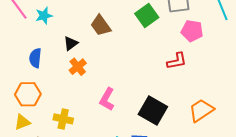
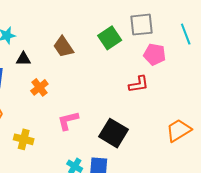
black triangle: (71, 43) -> (23, 59), moved, turned 35
pink L-shape: (107, 99) -> (68, 121), turned 45
orange trapezoid: (201, 110) -> (179, 130), moved

